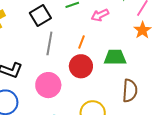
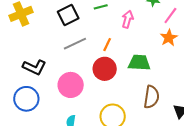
pink arrow: (100, 15) -> (128, 19), turned 126
gray line: (49, 43) -> (75, 44), turned 50

